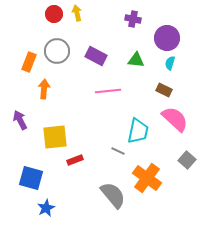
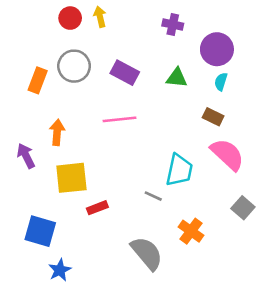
orange arrow: (44, 89) -> (57, 132), moved
pink line: (108, 91) -> (120, 119), moved
orange cross: (147, 178) -> (191, 231), size x0.7

